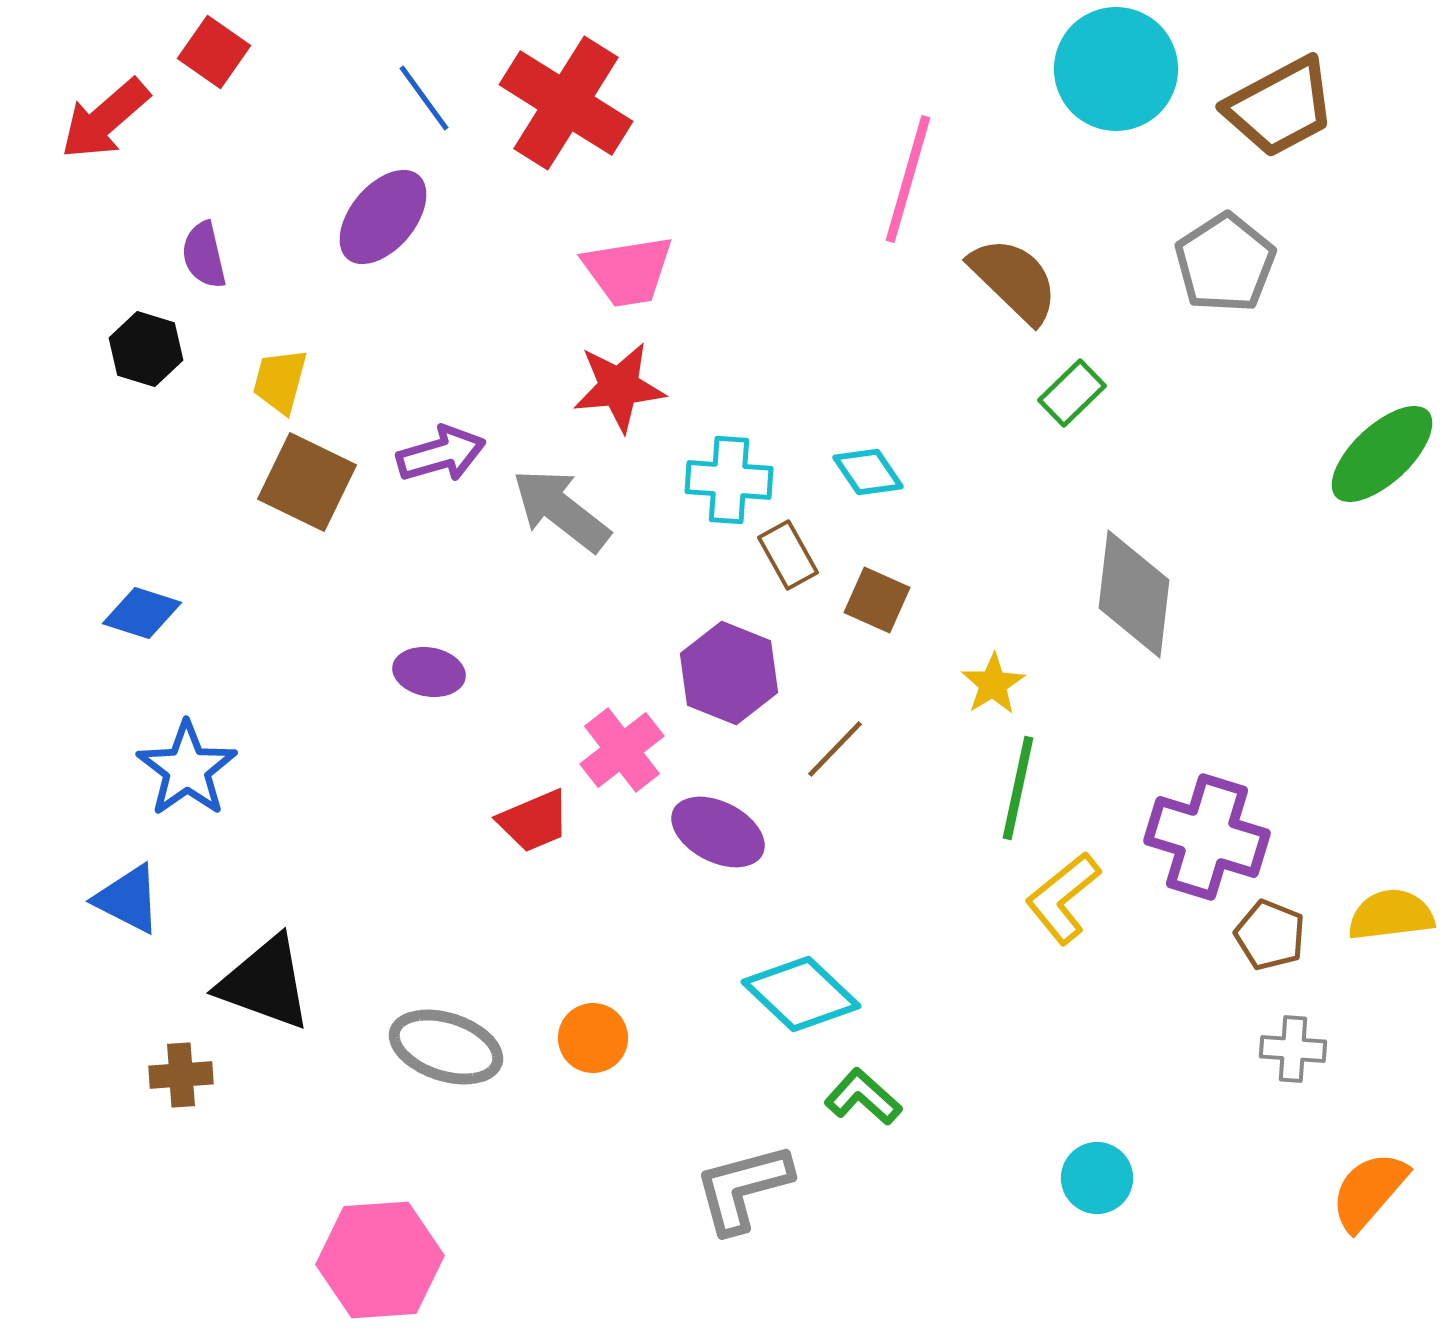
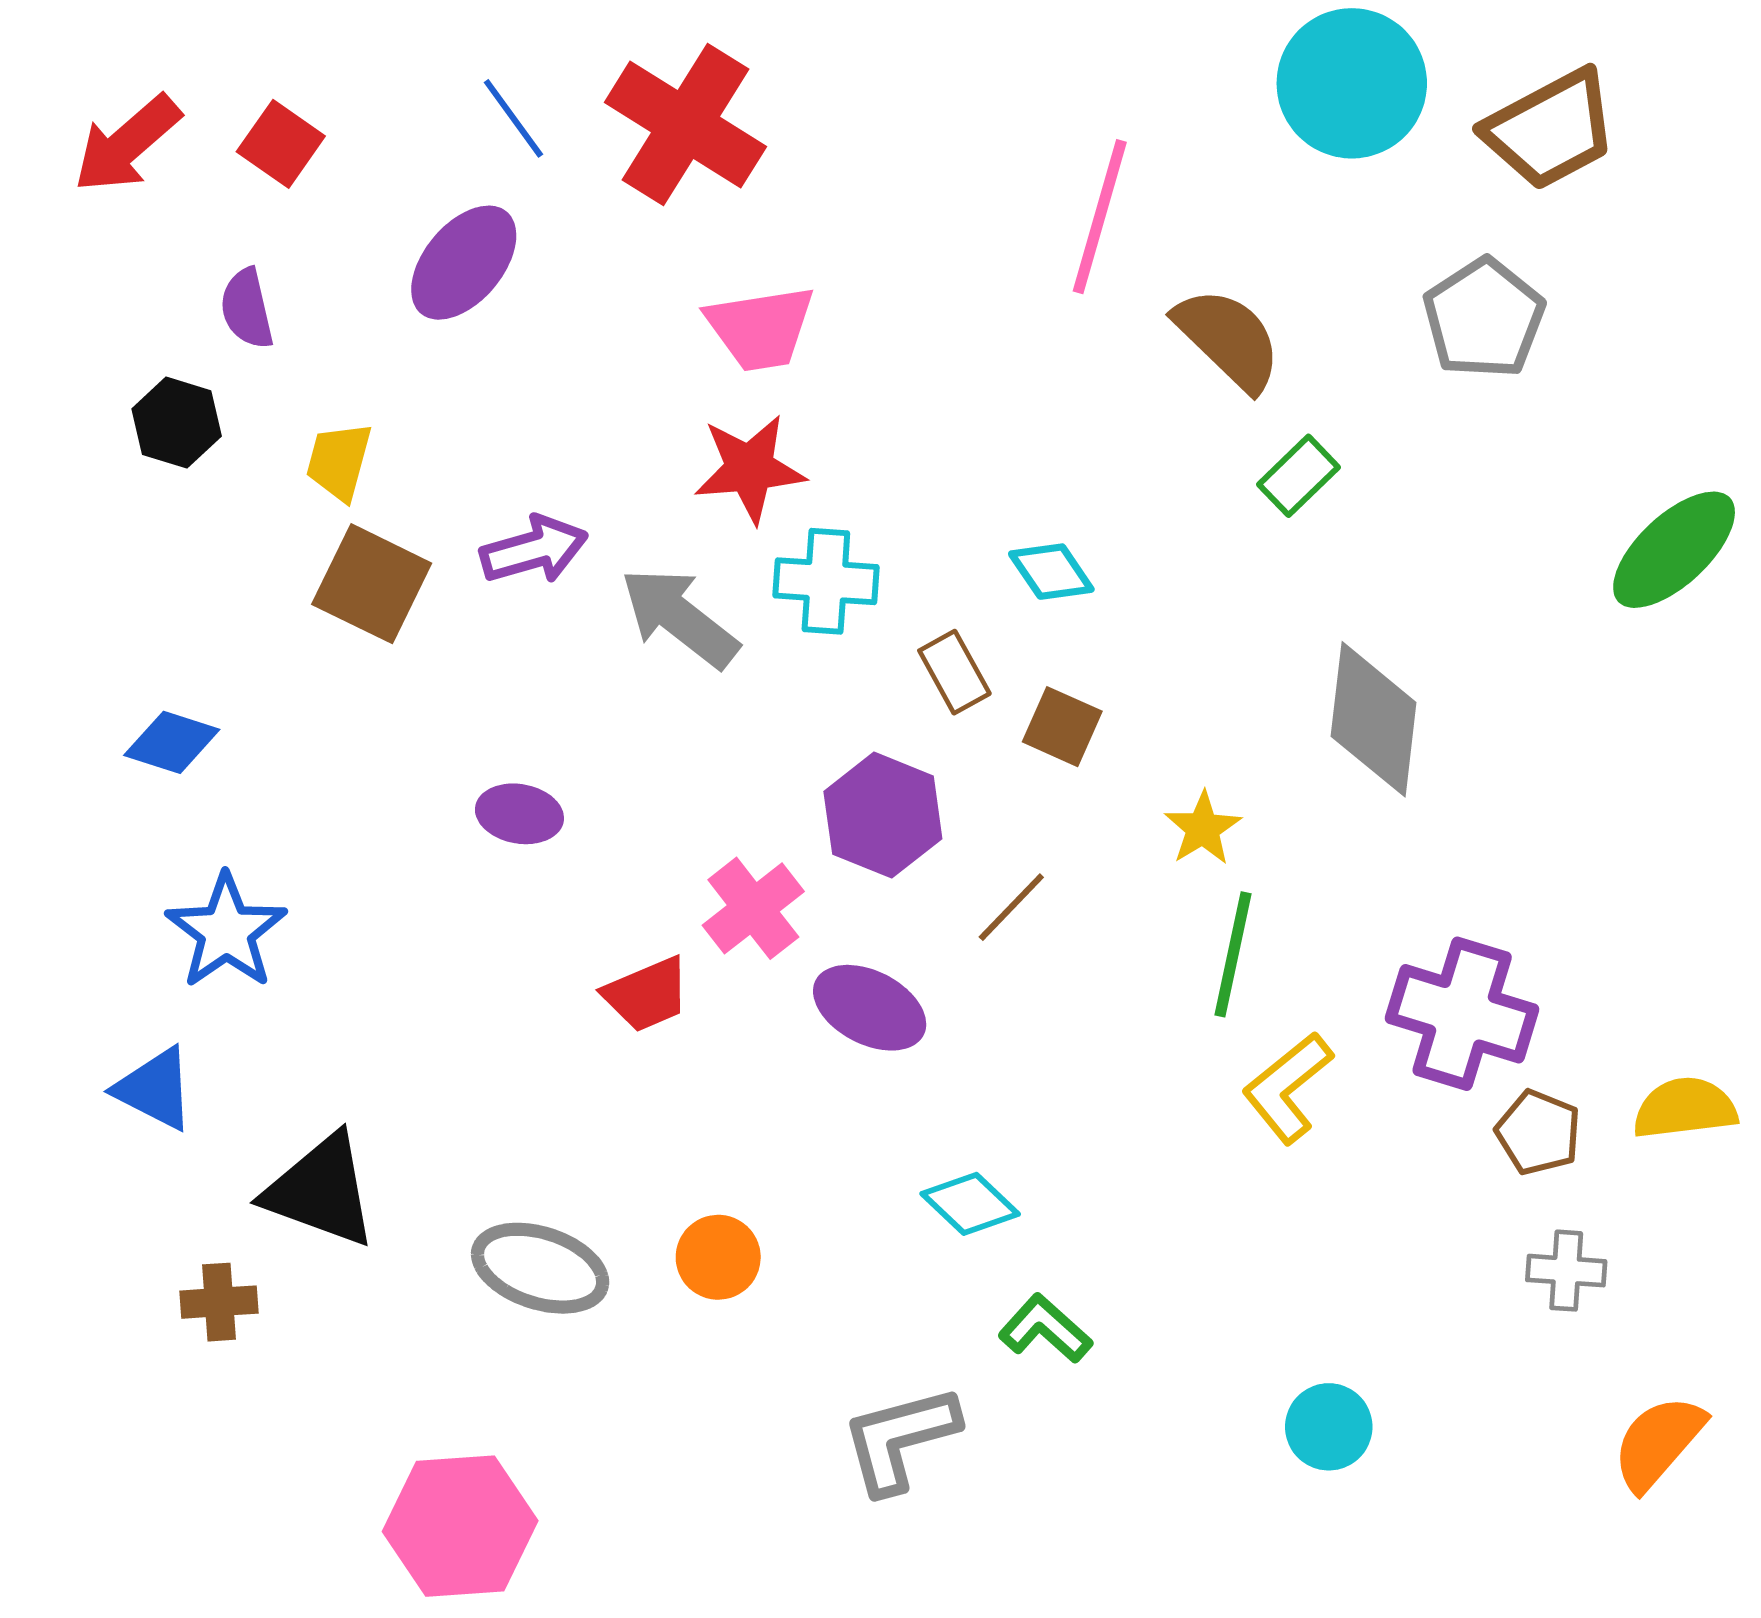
red square: (214, 52) -> (281, 144), moved
cyan cross: (729, 480) -> (826, 581), moved
cyan diamond: (801, 994) -> (970, 1204), size x0.7

